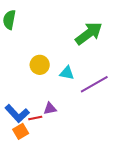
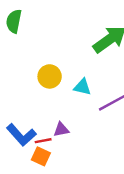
orange square: (21, 131) -> (41, 156), moved, turned -35

